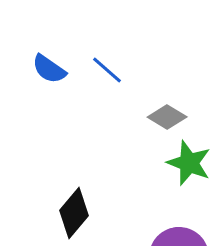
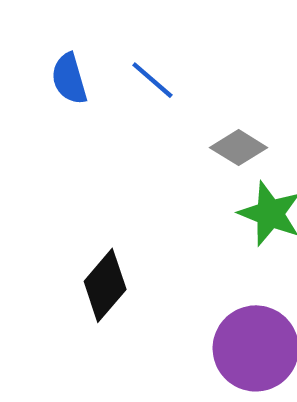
blue semicircle: (49, 69) -> (69, 79), turned 39

